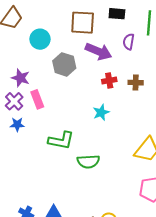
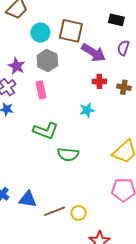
brown square: (83, 23) -> (71, 31), moved
gray hexagon: (64, 64) -> (47, 60), moved
pink rectangle: (37, 99) -> (41, 90), moved

